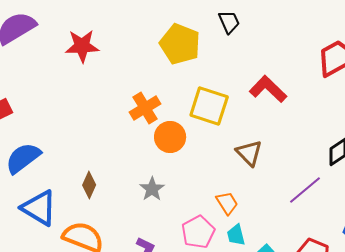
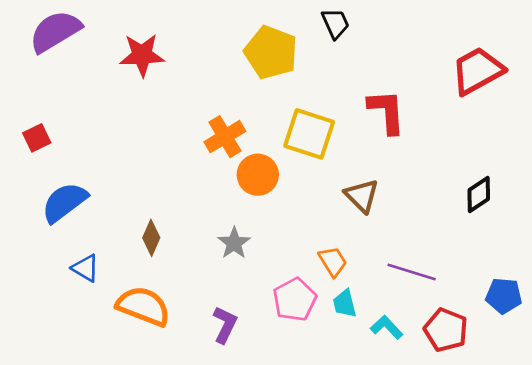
red L-shape: (268, 89) -> (387, 112), turned 42
purple line: (305, 190) -> (412, 272), moved, turned 57
blue triangle: (39, 208) -> (85, 268), size x0.6

